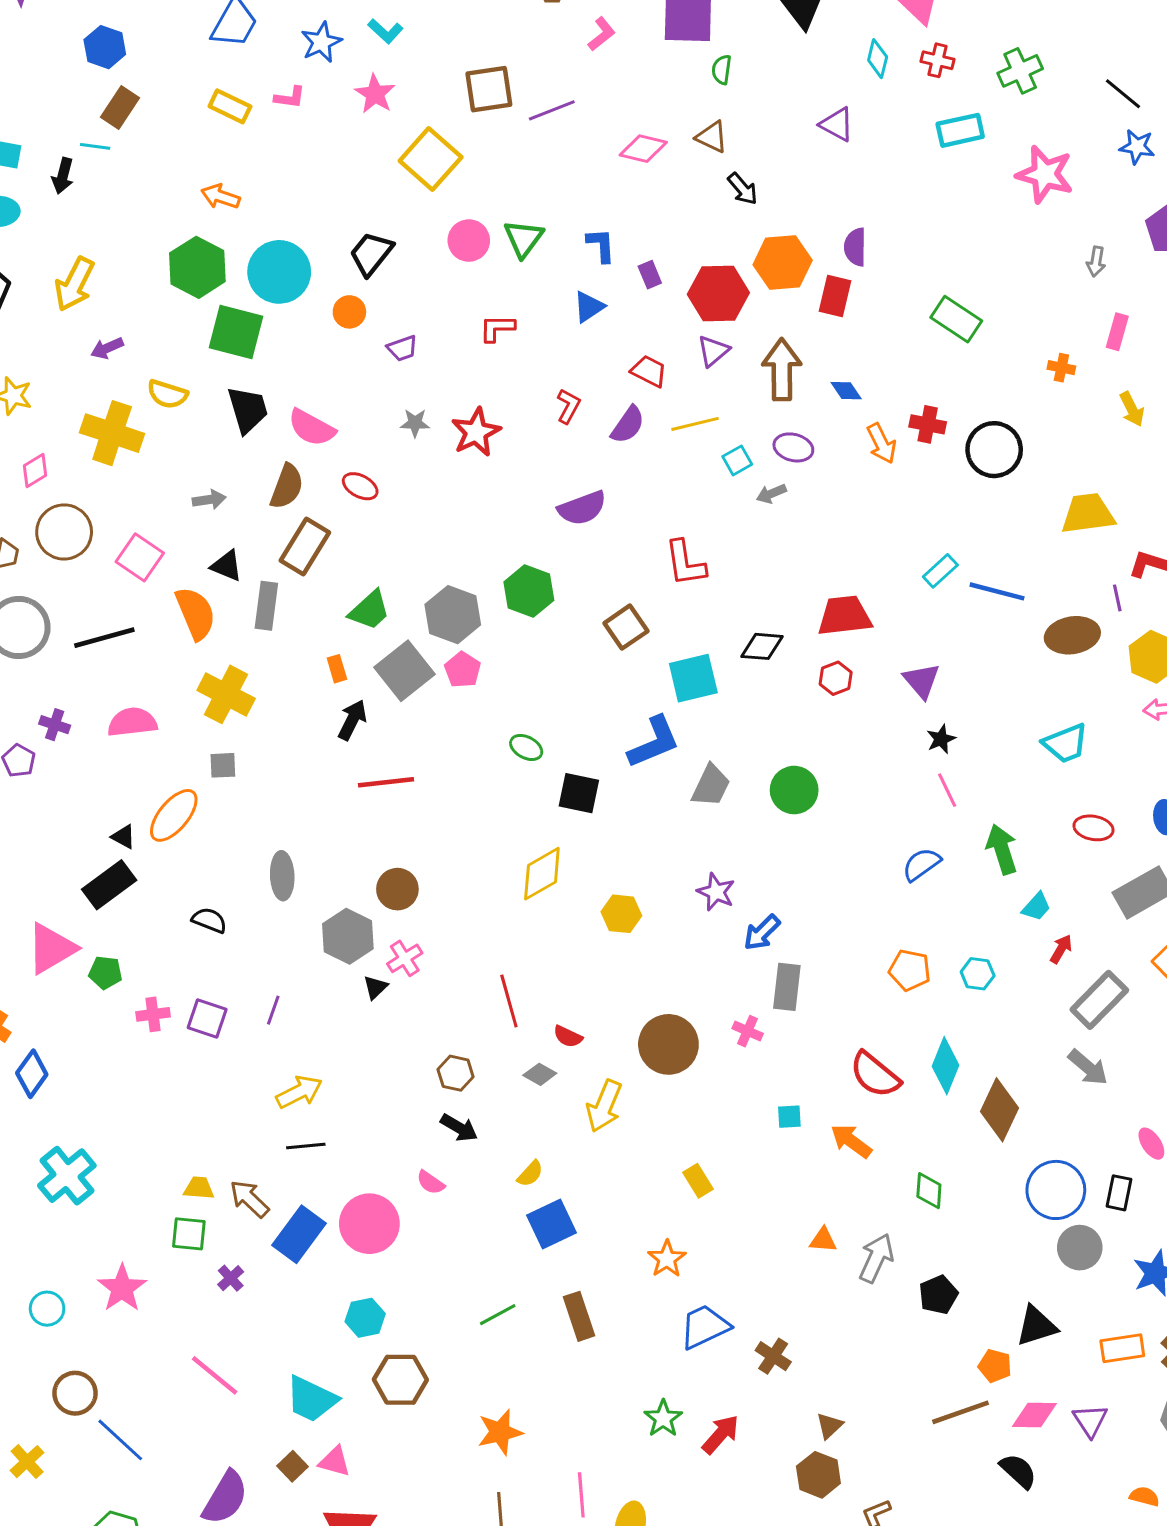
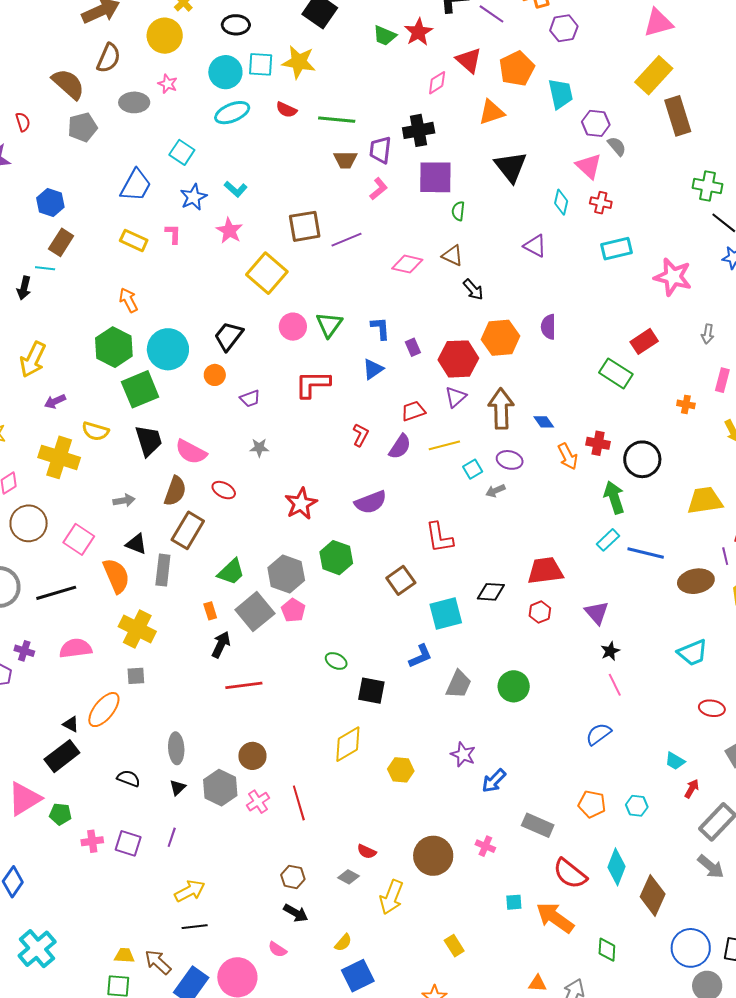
green cross: (1020, 71) -> (708, 186), moved, turned 36
pink L-shape: (290, 97) -> (173, 234), turned -95
orange arrow: (220, 197) -> (128, 300), turned 45
red rectangle: (835, 296) -> (644, 341), moved, turned 44
red L-shape: (497, 328) -> (313, 384), size x1.5
green square: (236, 332) -> (140, 389), turned -36
red trapezoid: (649, 371) -> (413, 411), turned -45
red star: (476, 432) -> (301, 504), moved
blue L-shape: (654, 742) -> (420, 656), size x0.7
green arrow: (1002, 849) -> (614, 497), moved
cyan trapezoid: (1036, 907) -> (675, 761), turned 80
black triangle: (375, 987) -> (178, 788), moved
gray rectangle: (787, 987) -> (538, 825), moved, turned -72
red line: (509, 1001) -> (299, 803), moved
orange arrow: (851, 1141) -> (555, 918), size x1.4

